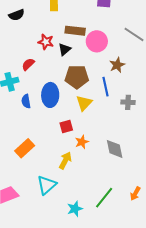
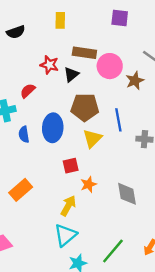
brown star: (117, 65) -> (135, 81), moved
cyan triangle: (47, 185) -> (65, 235), moved

